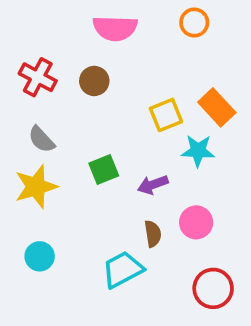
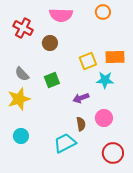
red cross: (38, 77) -> (23, 28), moved
orange rectangle: (217, 107) -> (115, 57), turned -48
green square: (104, 170) -> (52, 80), moved

